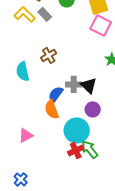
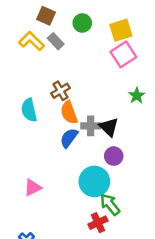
pink square: (101, 25) -> (123, 54), turned 30
orange semicircle: (52, 109) -> (69, 113), moved
red cross: (76, 150) -> (98, 223), moved

